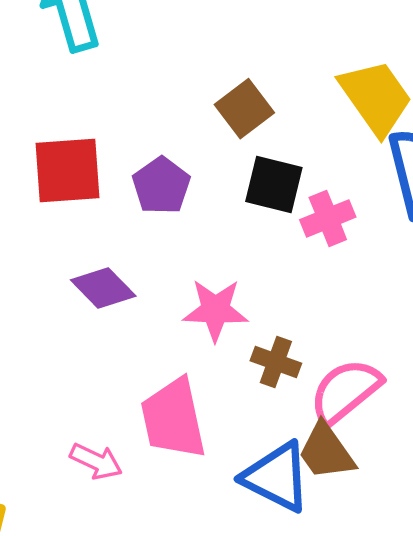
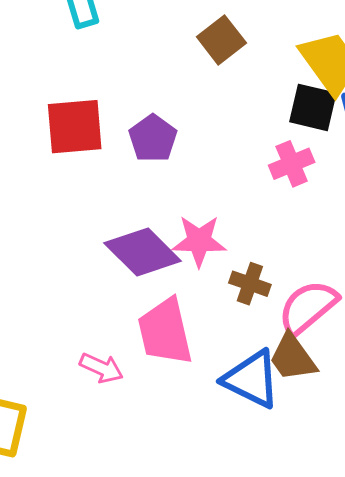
brown square: (244, 109) -> (221, 40), moved
black square: (274, 185) -> (313, 107), moved
purple diamond: (103, 288) -> (143, 252), moved, size x1.4

